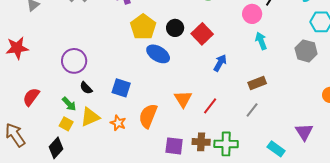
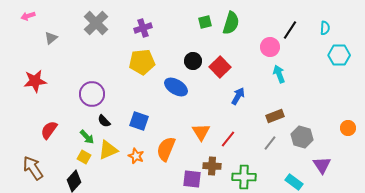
yellow pentagon: (143, 27) -> (142, 62), moved, turned 30
gray hexagon: (306, 51) -> (302, 137), moved
brown cross: (201, 142) -> (212, 166), moved

